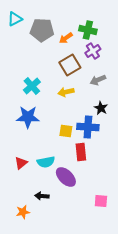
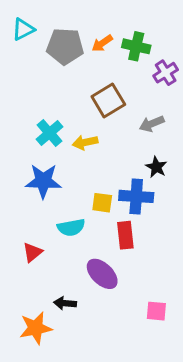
orange arrow: (66, 38) -> (102, 43), moved
purple cross: (93, 51) -> (166, 73), moved
yellow arrow: (66, 92) -> (85, 142), moved
cyan semicircle: (46, 162) -> (71, 227), moved
orange star: (23, 212) -> (36, 328), size x1.5

